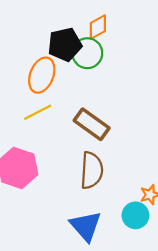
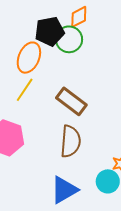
yellow line: (38, 112) -> (25, 90), turned -30
blue triangle: (86, 226) -> (64, 190), turned 40

